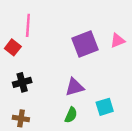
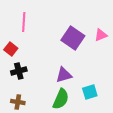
purple square: (85, 44) -> (73, 38), turned -35
red square: (13, 47) -> (11, 49), moved
green semicircle: (71, 115) -> (61, 99), size x1.5

